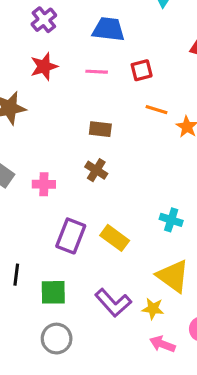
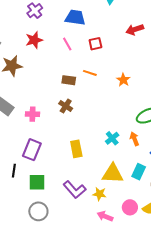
pink line: (97, 72) -> (67, 44), turned 56
orange line: (157, 110) -> (90, 73), moved
cyan cross: (171, 220) -> (112, 138), turned 32
purple rectangle: (71, 236) -> (32, 150), moved
yellow rectangle: (115, 238) -> (76, 149), turned 42
yellow triangle: (173, 276) -> (113, 174), turned -35

